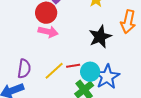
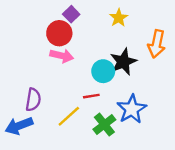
yellow line: (54, 71) -> (69, 116), moved
cyan circle: (90, 72) -> (103, 71), moved

